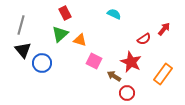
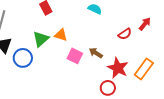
green triangle: (60, 34) -> (41, 39), moved
red star: (131, 62) -> (118, 68), moved
brown arrow: (114, 76) -> (96, 53), moved

